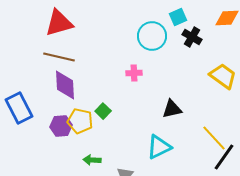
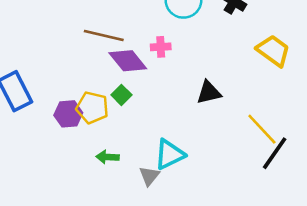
brown line: (59, 57) -> (104, 35), moved
purple diamond: (65, 85) -> (128, 61), moved, turned -36
cyan triangle: (159, 147) -> (170, 154), moved

